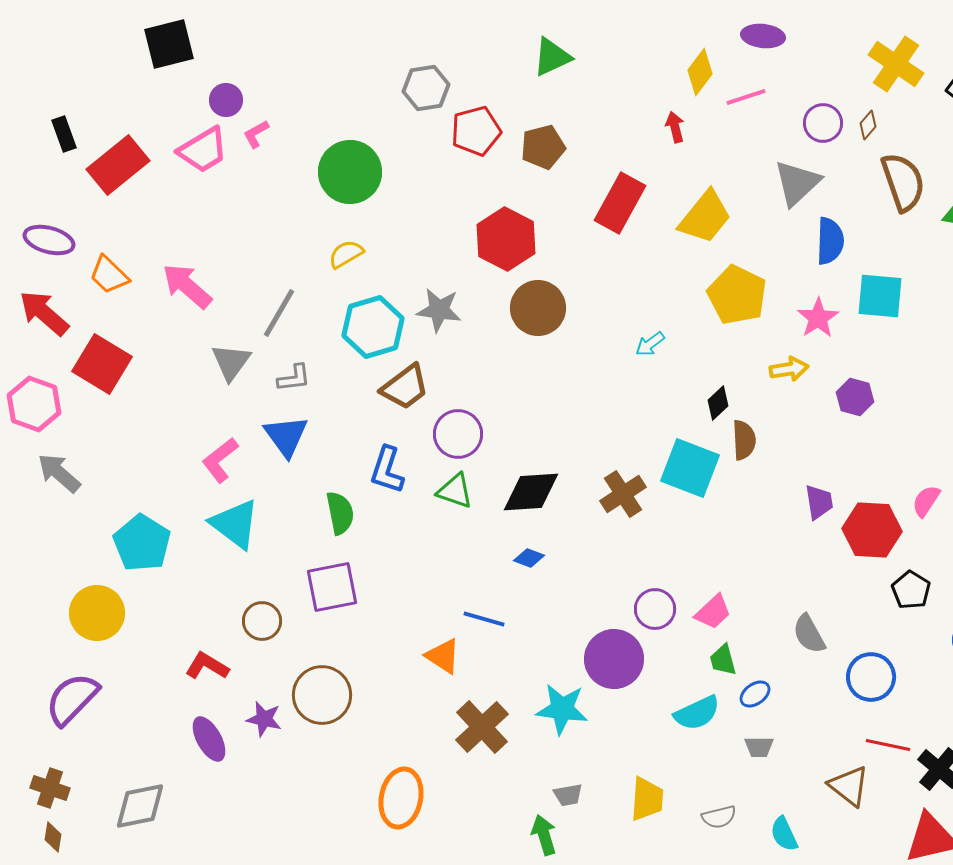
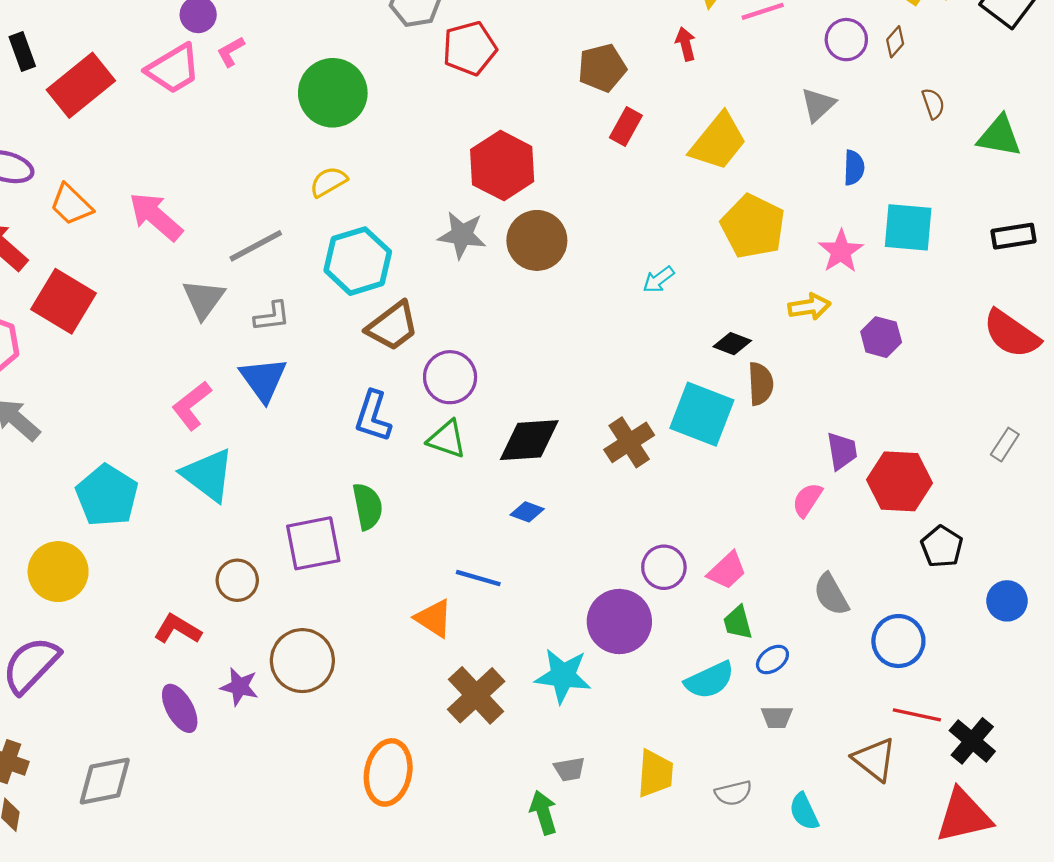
brown pentagon: (543, 147) -> (602, 68), moved
brown semicircle: (903, 182) -> (933, 104), size x0.5
gray triangle: (797, 183) -> (818, 105), size x0.7
red rectangle: (620, 203) -> (626, 126), size x0.6
blue semicircle: (830, 241) -> (854, 168), size x0.7
gray star: (439, 310) -> (462, 235), moved
gray line: (279, 313) -> (256, 246), turned 32
black diamond: (718, 403) -> (732, 344), turned 64
pink semicircle: (926, 501) -> (807, 500), moved
green semicircle: (340, 513) -> (368, 506), moved

